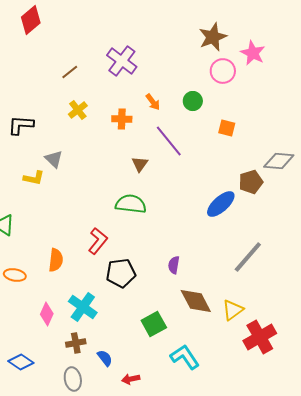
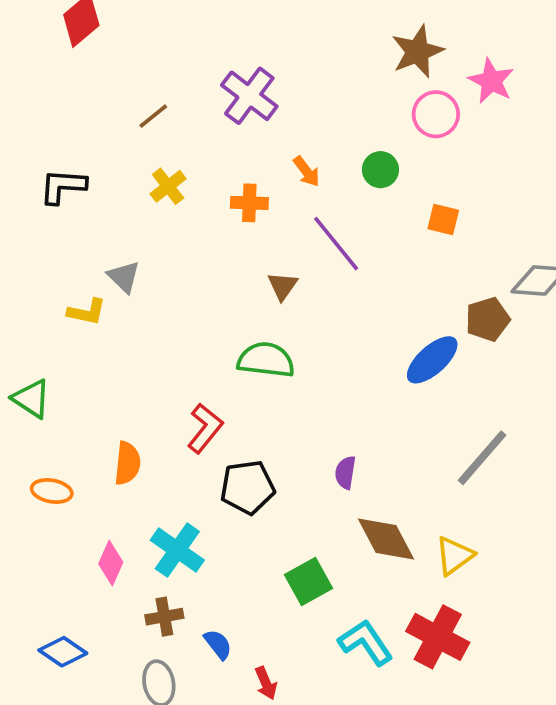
black L-shape: (21, 125) -> (63, 186), moved
red cross: (260, 337) -> (438, 637), moved, turned -32
red arrow: (131, 379) -> (266, 683), turned -102

